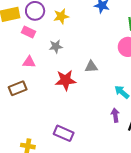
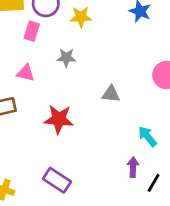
pink rectangle: (28, 32) -> (32, 31), turned 72
red star: (65, 80) -> (59, 119), moved

